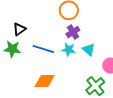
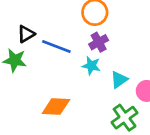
blue line: (43, 49) -> (56, 46), moved
cyan triangle: (89, 50) -> (119, 80), moved, turned 40

